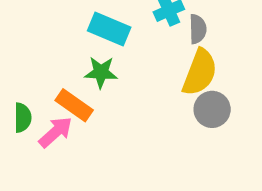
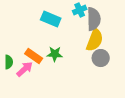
gray semicircle: (198, 29) -> (94, 19), size x1.6
green star: (101, 72) -> (55, 54), moved

